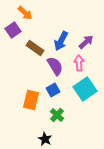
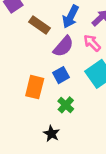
pink arrow: (79, 63) -> (92, 43), turned -42
purple semicircle: (55, 66) -> (63, 46), turned 72

